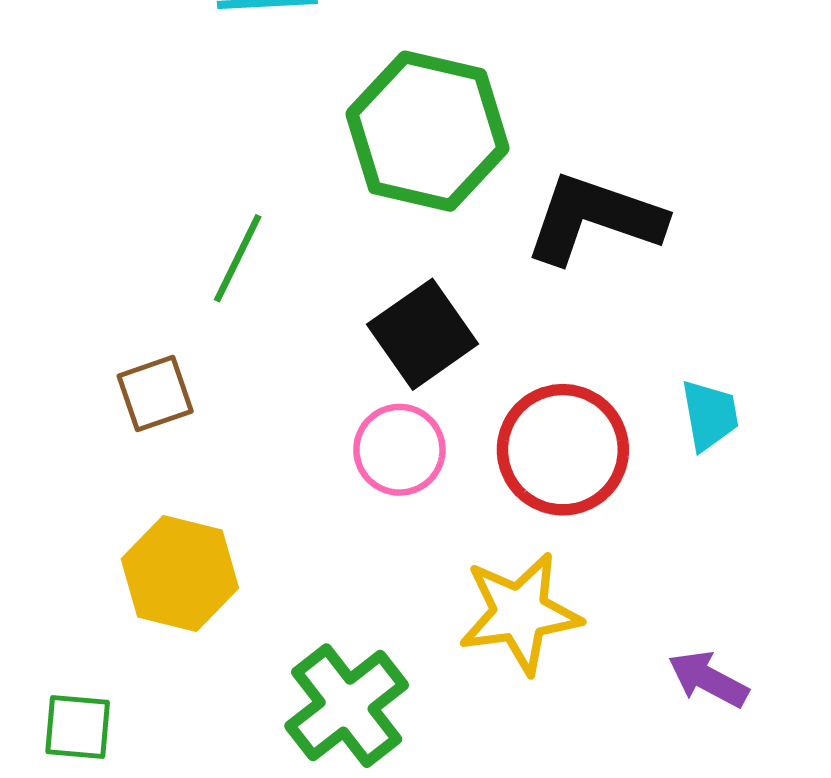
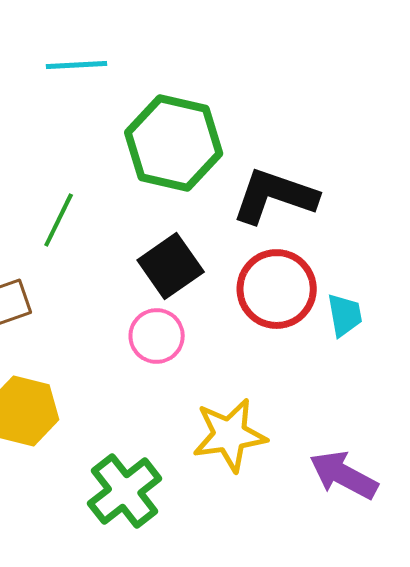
red circle: (563, 450) -> (277, 289), moved
purple arrow: (708, 679) -> (344, 475), size x1.4

